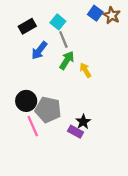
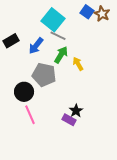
cyan square: (58, 22) -> (53, 20), size x1.6
black rectangle: (27, 26) -> (11, 41), moved
gray line: (63, 39) -> (58, 36), turned -42
gray pentagon: (48, 110) -> (44, 75), moved

